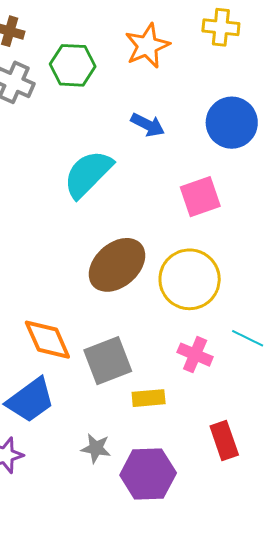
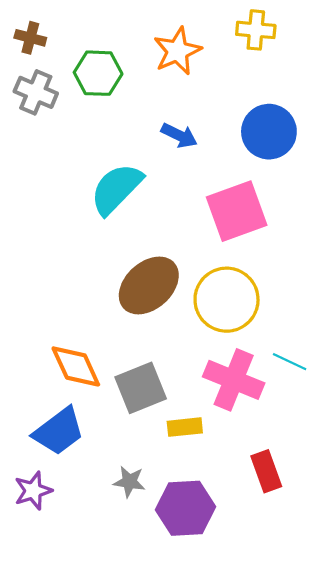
pink square: (200, 197) -> (237, 211), size x1.4
pink cross: (195, 355) -> (234, 380), size x1.6

